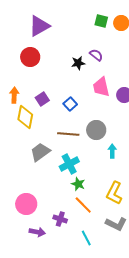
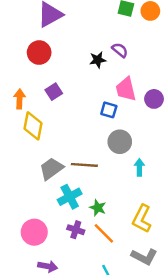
purple square: (42, 99) -> (54, 92), moved
blue square: (70, 104) -> (109, 110), moved, turned -32
brown line: (68, 134) -> (84, 165), moved
cyan cross: (69, 164) -> (70, 197), moved
purple cross: (60, 219) -> (76, 230), moved

